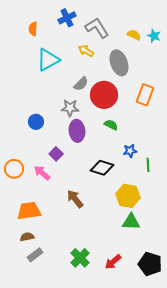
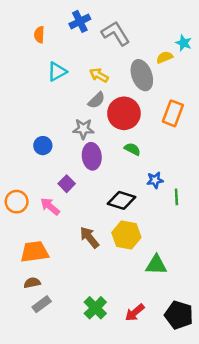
yellow semicircle: (134, 35) -> (165, 57), moved, turned -48
yellow arrow: (86, 51) -> (99, 75), moved
cyan triangle: (48, 60) -> (57, 72), size x0.7
yellow hexagon: (128, 196) -> (126, 235), moved

